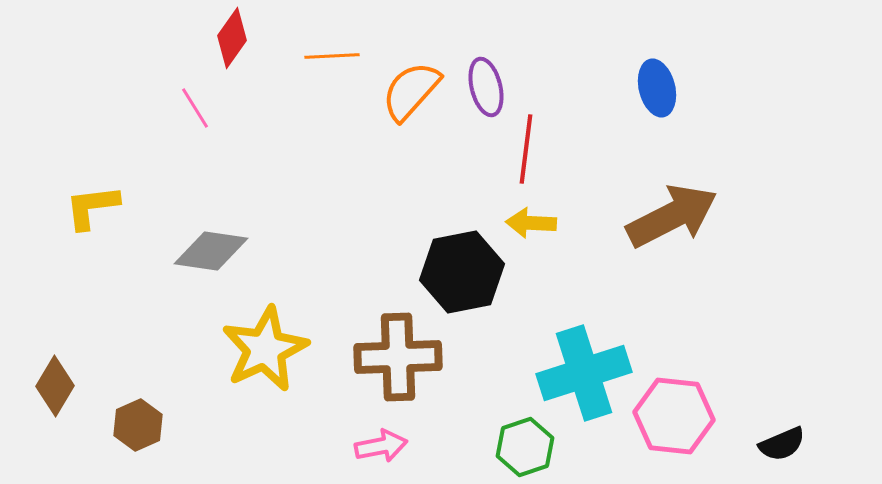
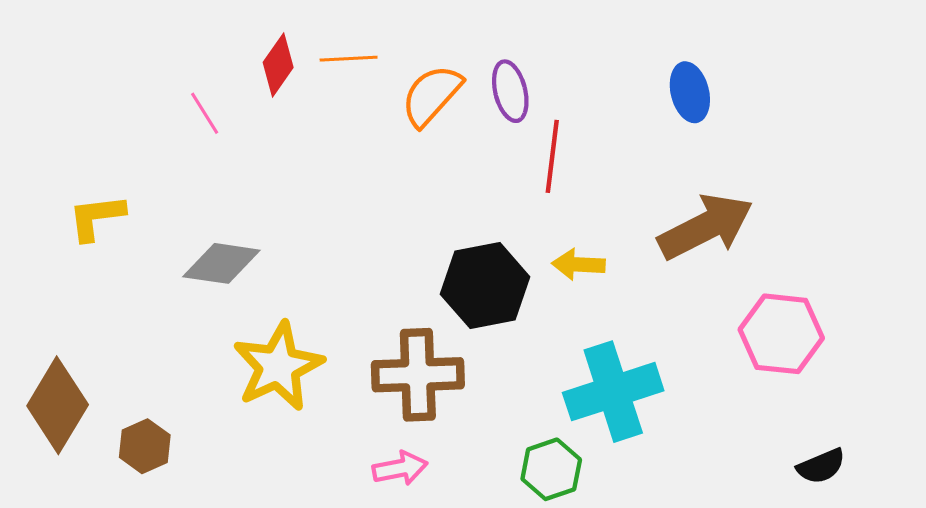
red diamond: (232, 38) -> (278, 65), moved
yellow arrow: (531, 223) -> (579, 265), moved
brown diamond: (55, 386) -> (58, 405), size x1.5
pink hexagon: (674, 416) -> (781, 334), moved

